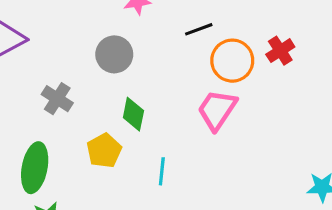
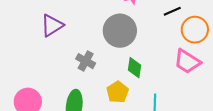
gray circle: (114, 54) -> (120, 31), size x1.4
pink trapezoid: (217, 110) -> (187, 61), turned -88

